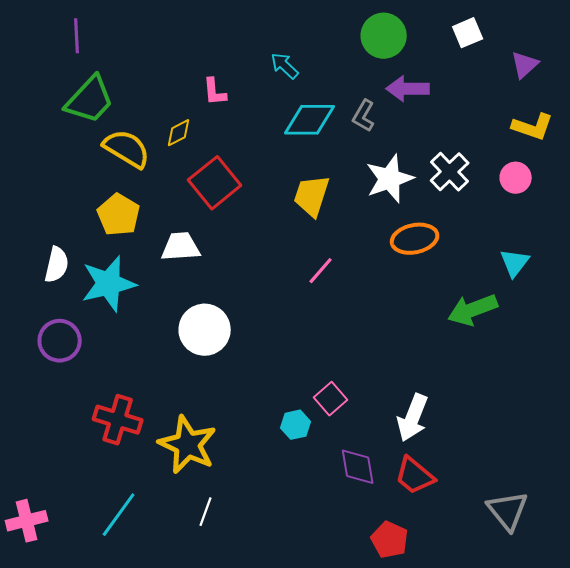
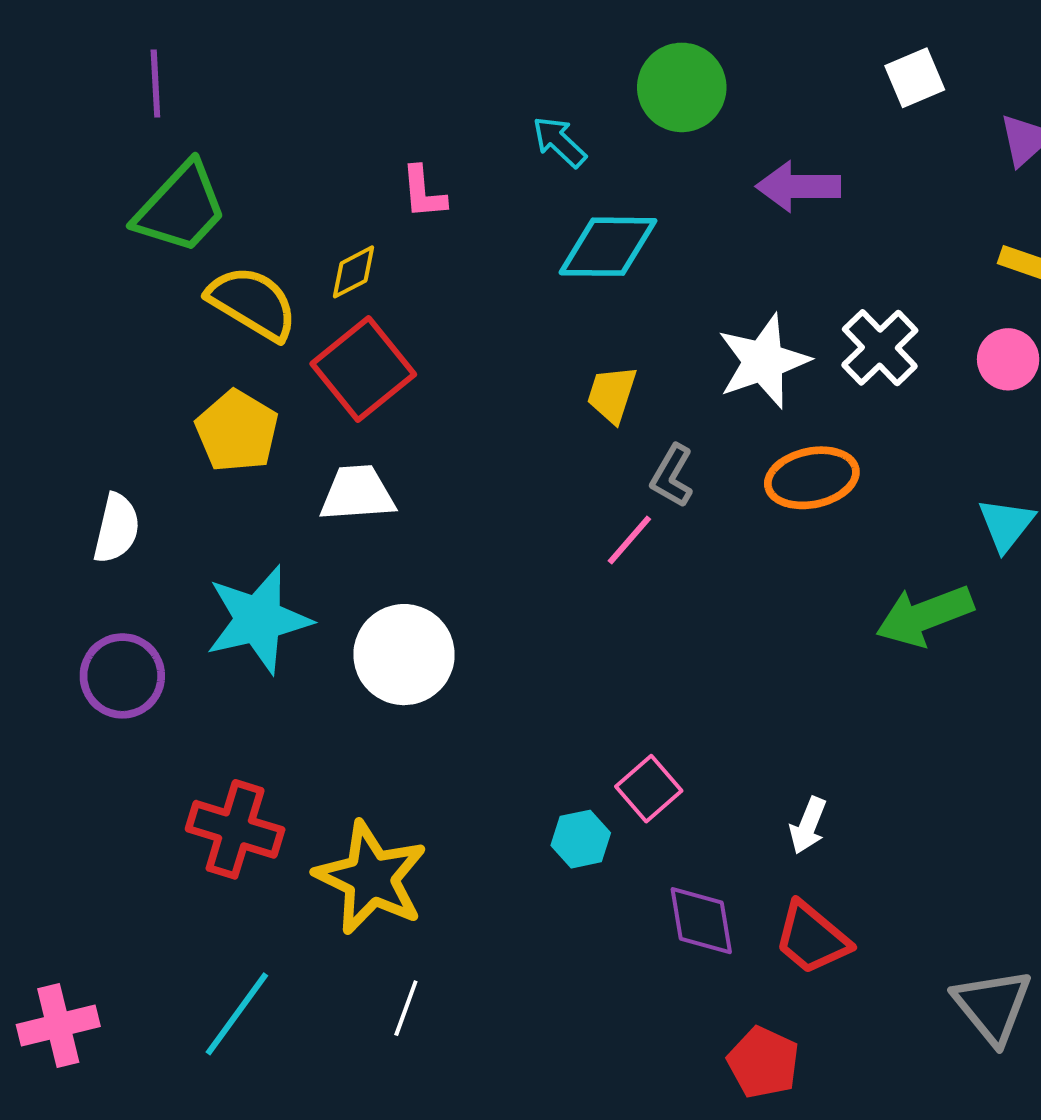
green circle: (384, 36) -> (682, 87), moved
gray L-shape: (364, 116) -> (672, 476), moved
red square: (215, 183) -> (363, 369), moved
yellow trapezoid: (312, 196) -> (612, 394), size x0.7
cyan star: (109, 284) -> (258, 620), moved
white arrow: (413, 418) -> (808, 825), size x0.6

